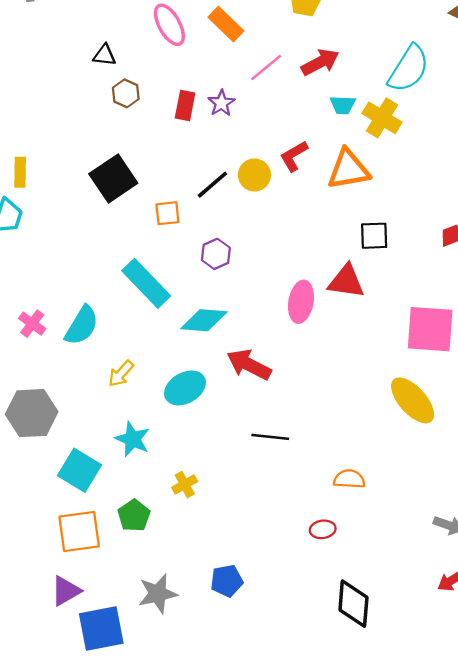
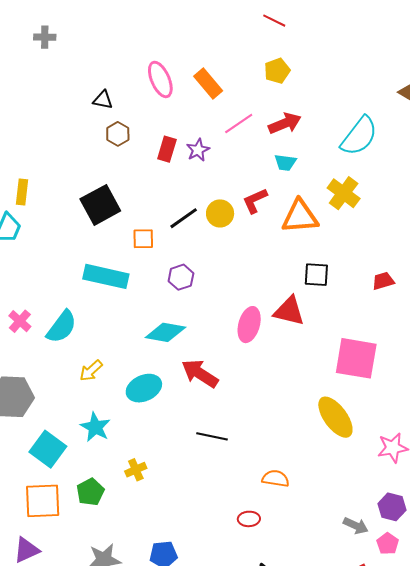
cyan trapezoid: (343, 105) -> (285, 162), moved
yellow cross: (382, 118) -> (344, 193), moved
cyan rectangle: (146, 283) -> (106, 276), moved, turned -39

